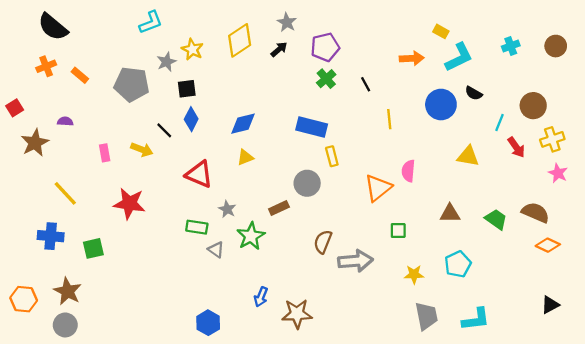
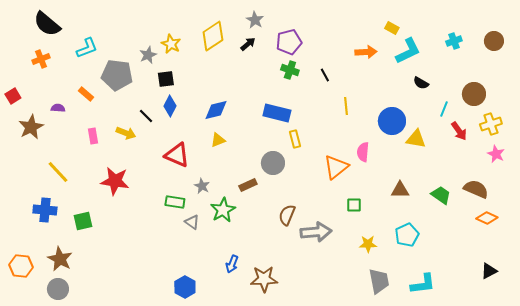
cyan L-shape: (151, 22) -> (87, 48), moved
orange rectangle: (80, 75) -> (86, 94), moved
green cross: (326, 79) -> (290, 70), turned -30
blue circle: (441, 105) -> (392, 121), moved

